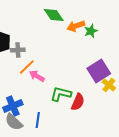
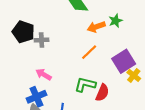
orange arrow: (76, 26) -> (96, 27), moved
orange line: (27, 67) -> (89, 52), moved
pink arrow: (37, 76) -> (44, 74), moved

